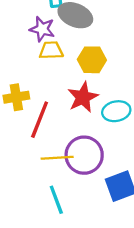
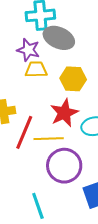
yellow line: (57, 158) -> (49, 139), moved

